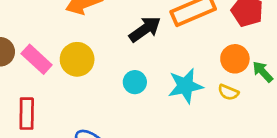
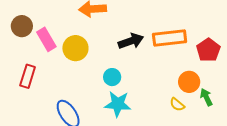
cyan star: (185, 86) -> (118, 104), moved

